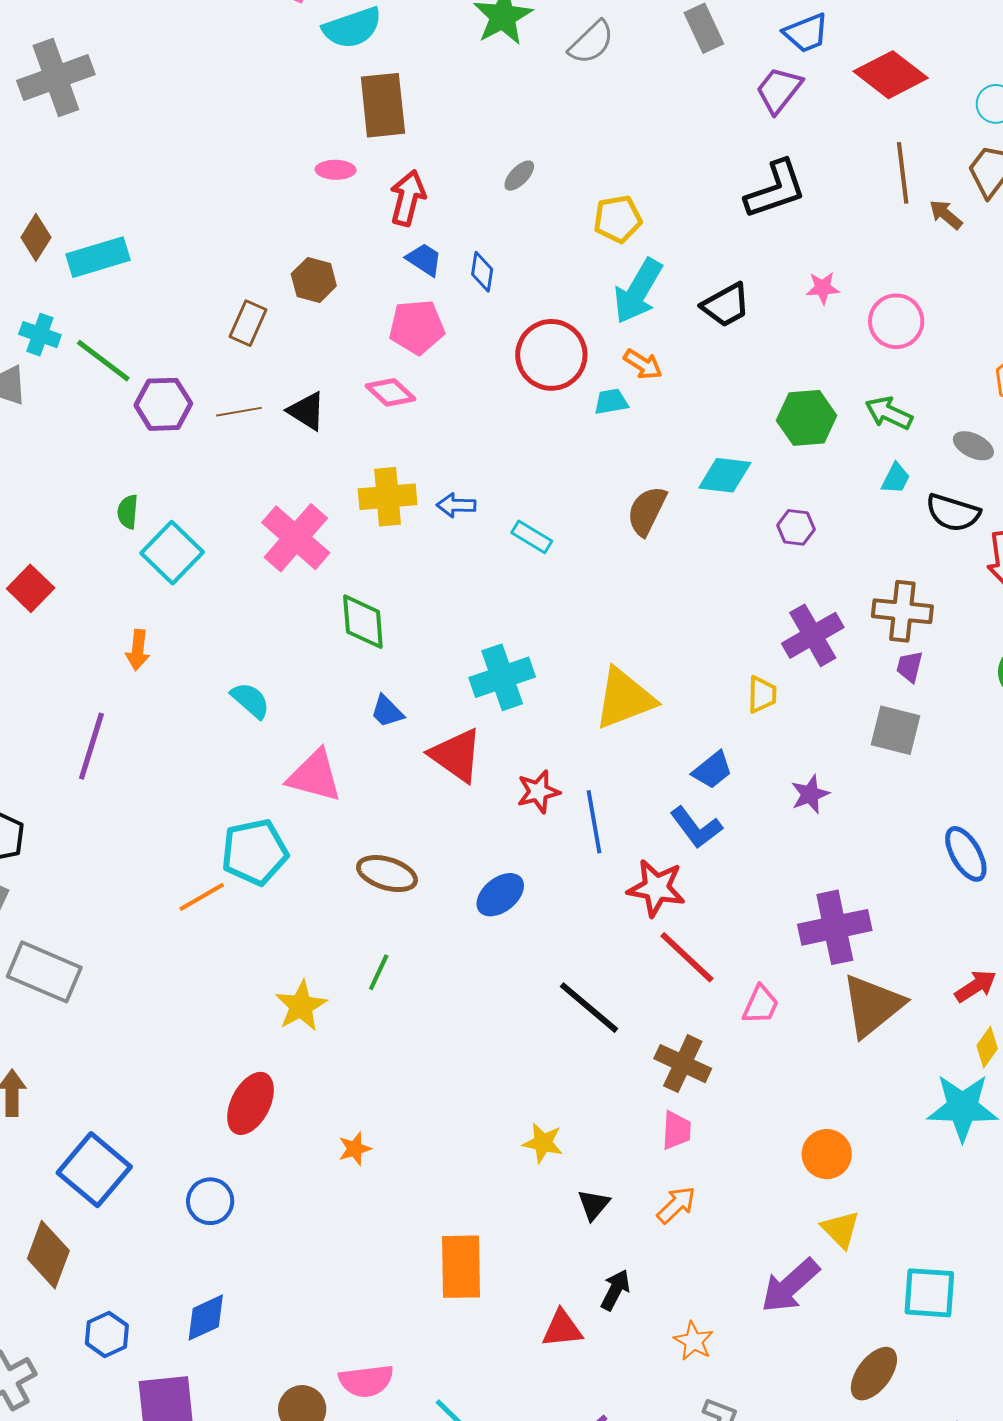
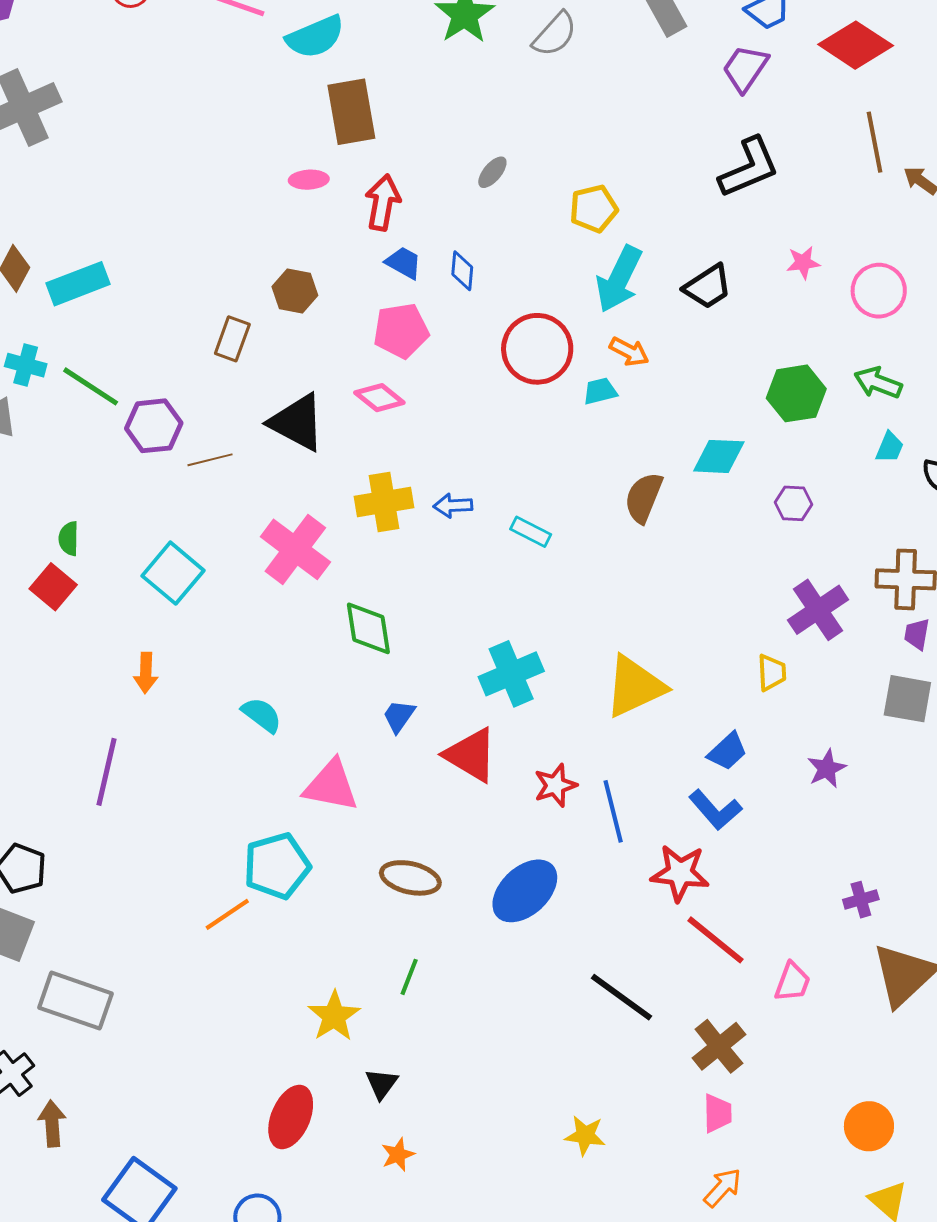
black triangle: (307, 411) -> (297, 422), size x1.5
brown line: (239, 412) -> (210, 460), moved
green semicircle: (128, 512) -> (69, 539), moved
red square: (31, 588) -> (53, 587), moved
blue trapezoid: (387, 711) -> (399, 716), turned 84
blue ellipse: (500, 895) -> (525, 891), size x1.4
purple cross: (835, 927) -> (861, 900), size x0.5
brown cross: (683, 1064) -> (719, 1046), turned 30
black triangle: (594, 1205) -> (382, 1084), moved

